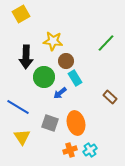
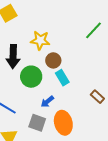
green line: (106, 43) -> (93, 30), moved
blue arrow: (60, 93) -> (47, 102), moved

